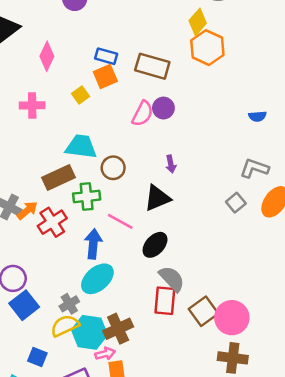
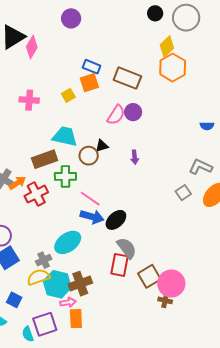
pink diamond: (47, 56) -> (32, 47), moved
black triangle: (157, 198) -> (102, 146), moved, size x0.6
blue arrow: (93, 244) -> (92, 217), moved, turned 95
brown cross: (233, 358) -> (165, 300), moved, size x0.6

